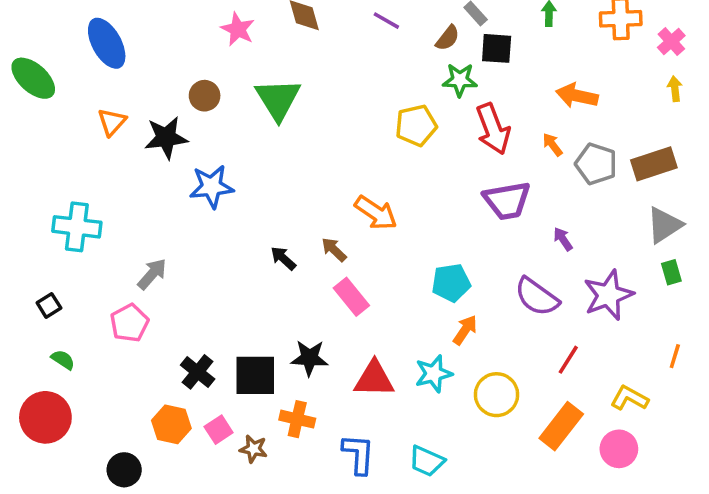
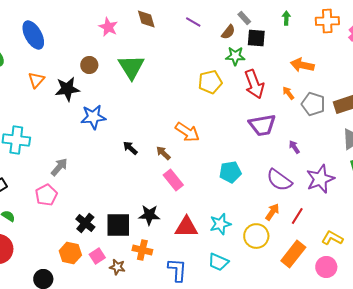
black arrow: (283, 258) -> (130, 148), moved
orange arrow: (465, 330) -> (272, 212), moved
cyan trapezoid: (427, 461) -> (218, 262), moved

